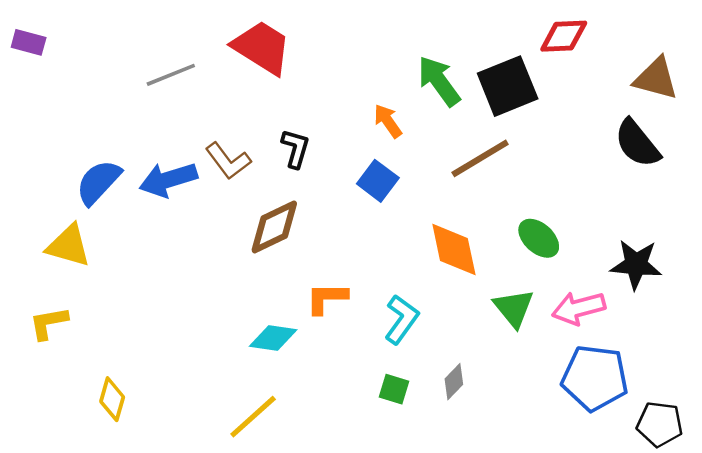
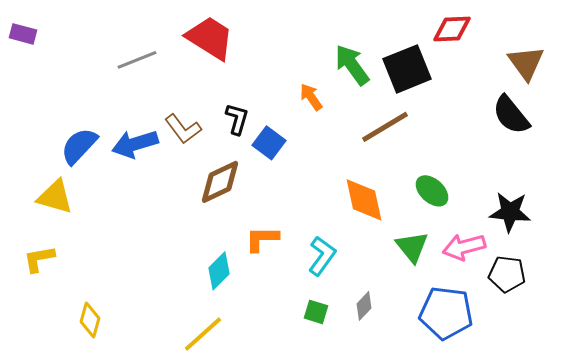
brown triangle: (656, 79) -> (526, 63), turned 39
blue square: (378, 181) -> (269, 143), moved
cyan diamond: (273, 338) -> (219, 271), turned -54
blue pentagon: (595, 378) -> (446, 313), moved
black pentagon: (660, 424) -> (507, 274), moved

